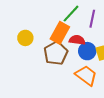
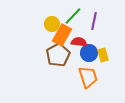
yellow circle: (25, 38) -> (52, 24), moved
orange trapezoid: (86, 75) -> (88, 77), turned 35

